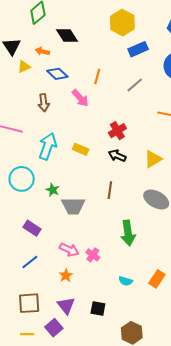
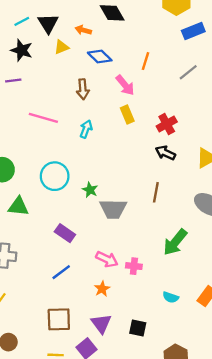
cyan arrow: (48, 146) -> (86, 129), moved, size x0.6
yellow rectangle: (81, 149) -> (127, 114), moved, turned 42
green arrow: (128, 233) -> (175, 242), turned 45
pink cross: (93, 255) -> (134, 266), turned -32

